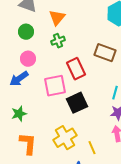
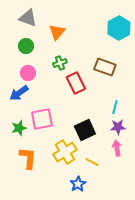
green cross: (58, 41) -> (60, 63), moved
pink square: (55, 86) -> (42, 119), moved
black square: (77, 103) -> (85, 130), moved
yellow line: (92, 148) -> (92, 162), turned -40

